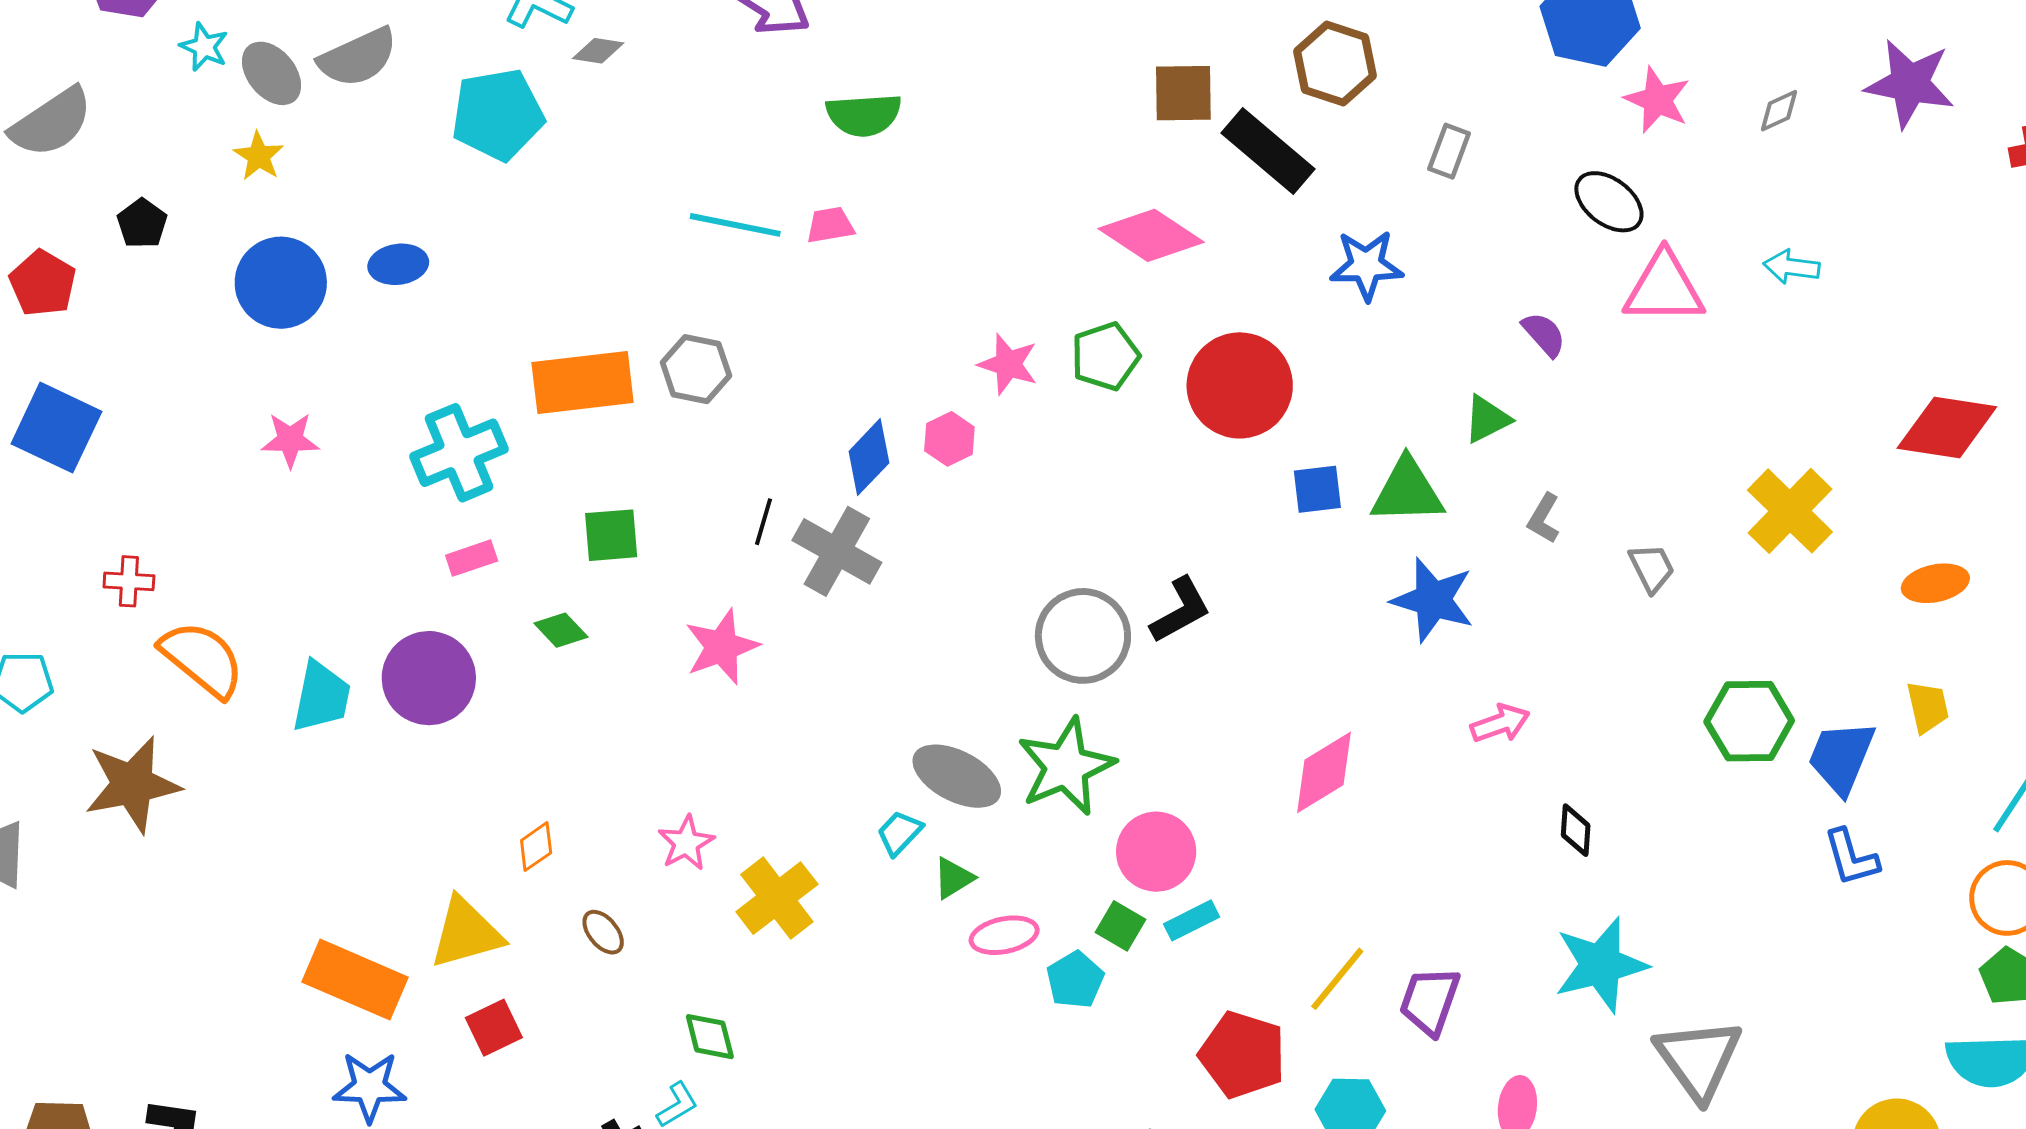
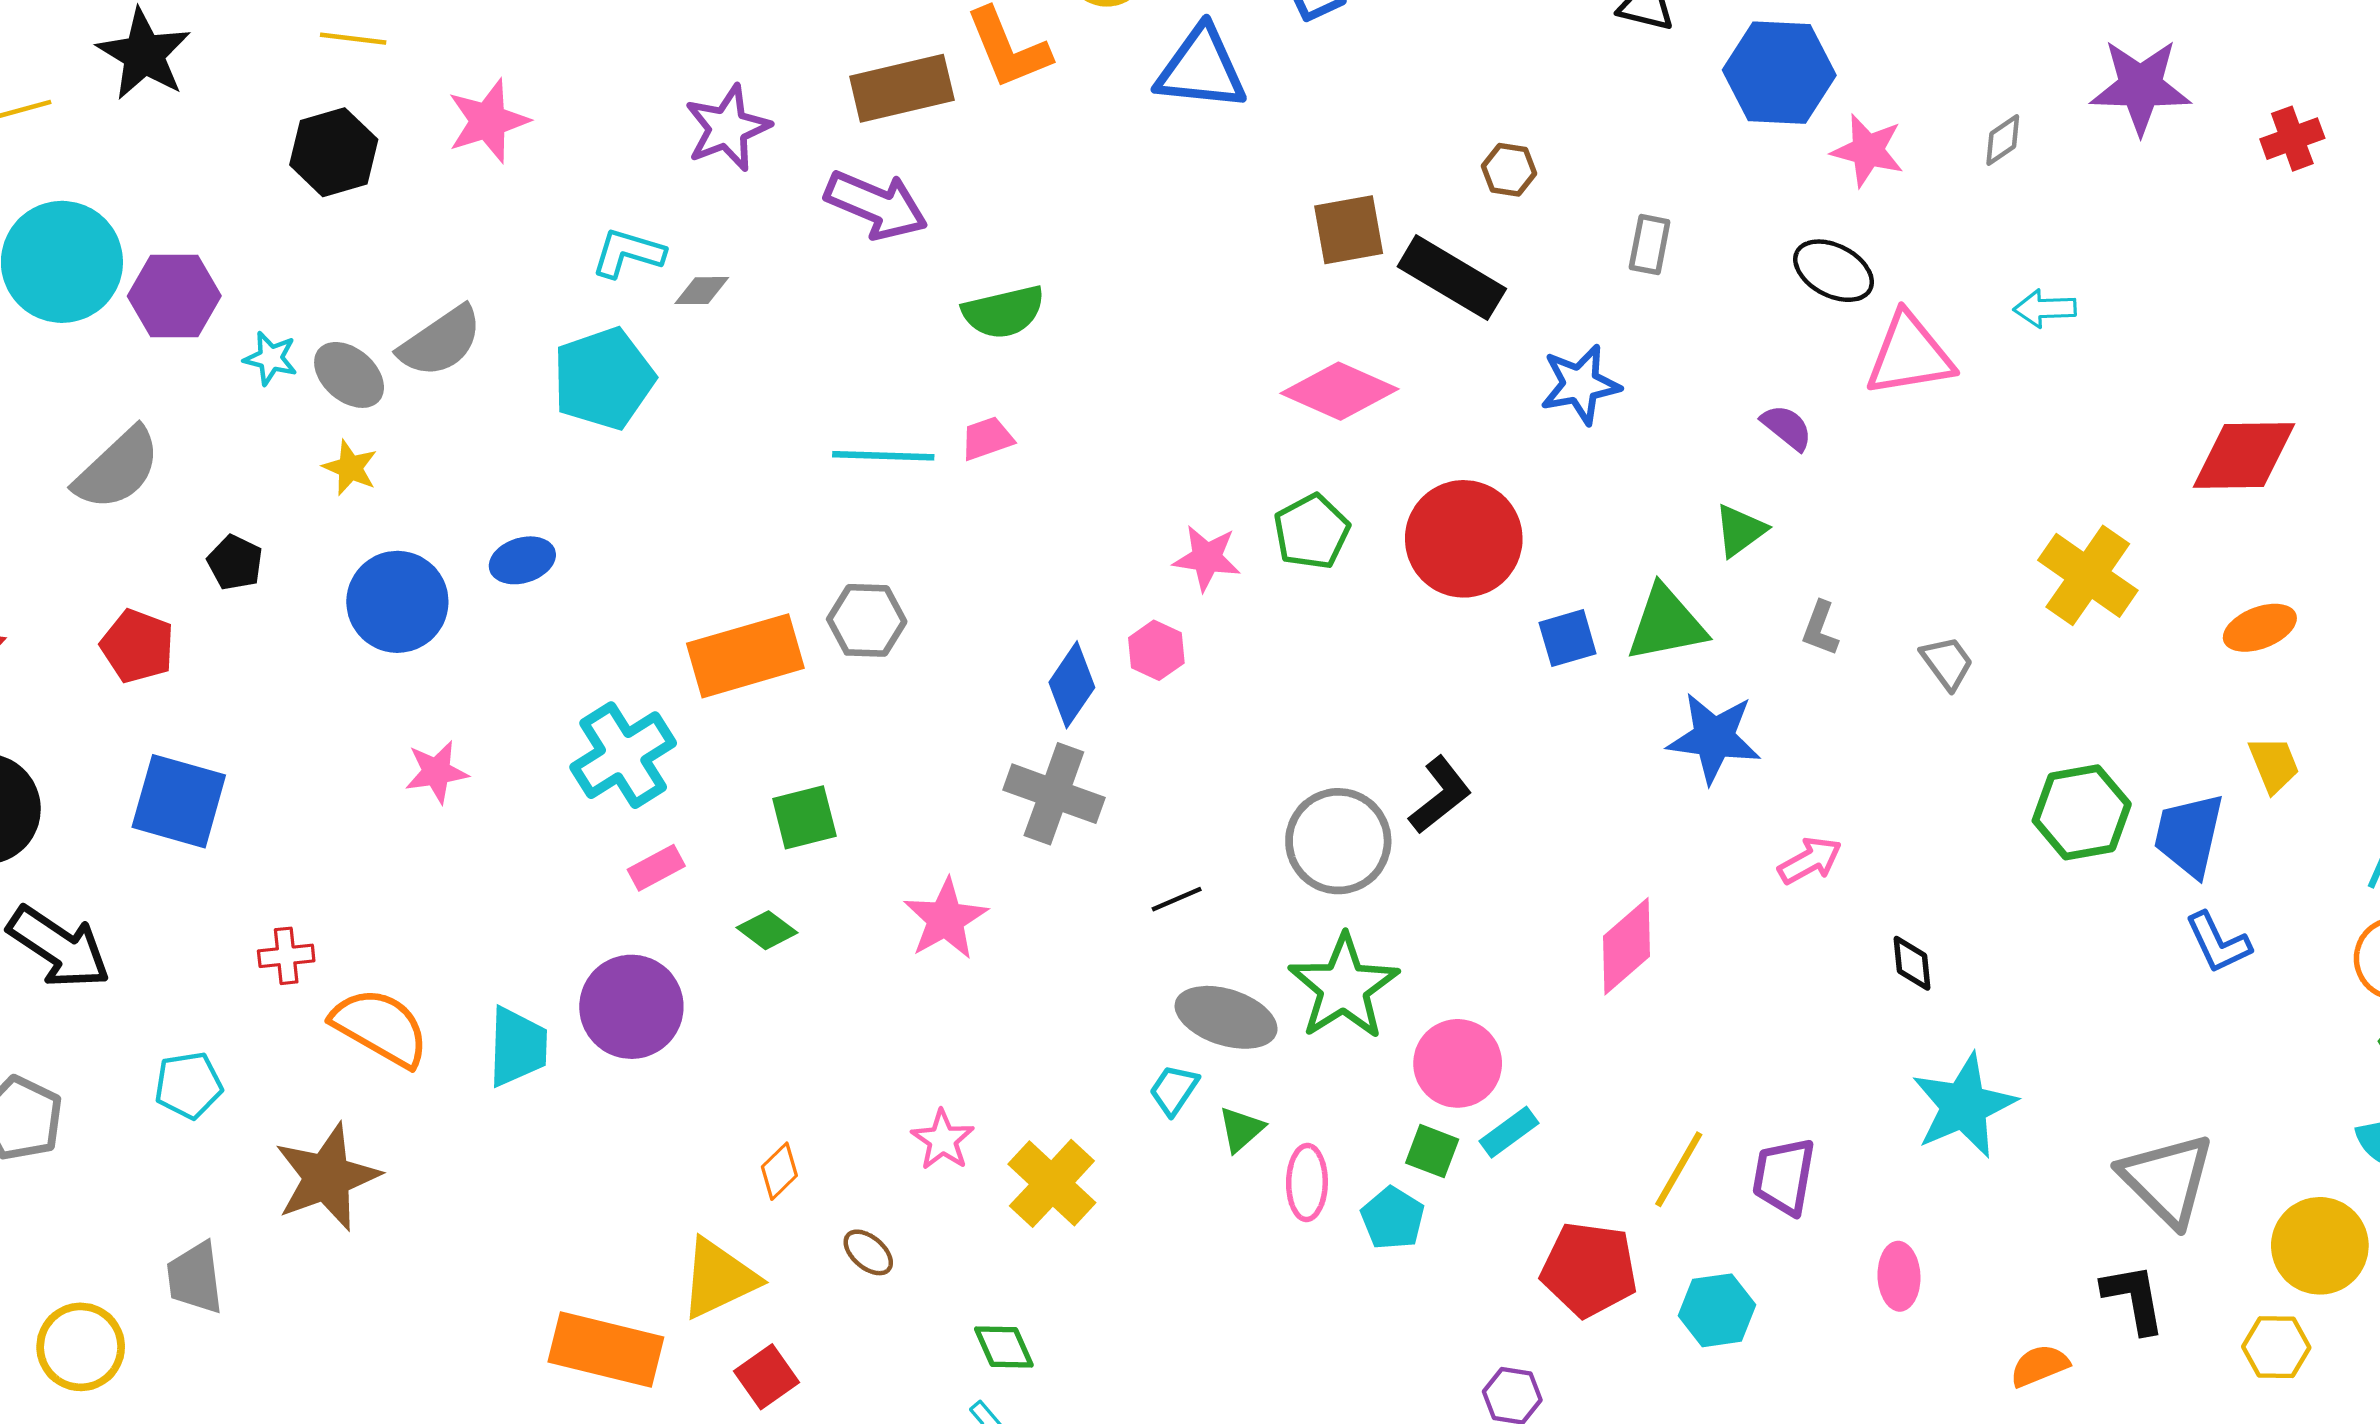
brown hexagon: (1335, 64) -> (1509, 170), size x0.6
black line: (763, 522) -> (1177, 899), moved, turned 60
pink ellipse: (1004, 935) -> (1307, 1182), turned -68
gray triangle: (1699, 1059) -> (2167, 1179), moved

